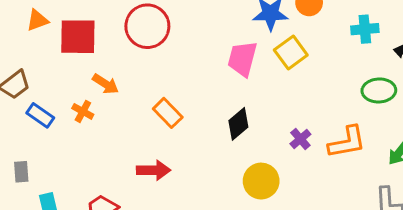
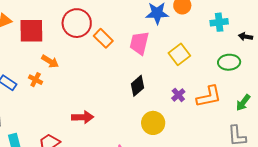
yellow square: (291, 52) -> (179, 54), moved
orange rectangle: (168, 113) -> (103, 38), moved

